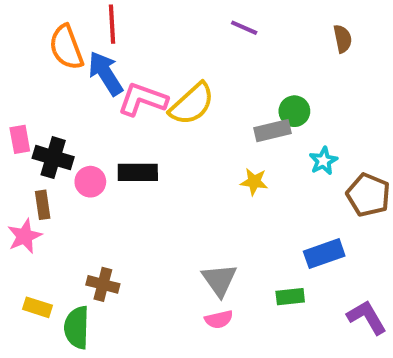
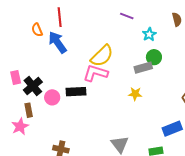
orange semicircle: (66, 47) -> (37, 30), size x0.6
pink L-shape: (143, 99) -> (95, 73), moved
black cross: (53, 158) -> (33, 86), turned 36
cyan star: (323, 161) -> (149, 34), moved

